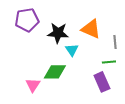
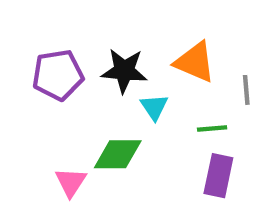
purple pentagon: (27, 20) -> (58, 75), moved
green line: (109, 62) -> (212, 128), moved
purple rectangle: (102, 82) -> (218, 176), turned 36

